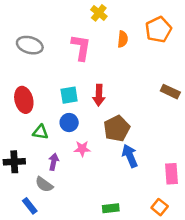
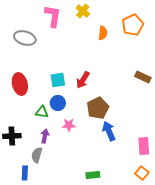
pink L-shape: (81, 47) -> (53, 16), moved
red arrow: (99, 95) -> (83, 80), turned 30
green triangle: (40, 132) -> (42, 112), moved
gray semicircle: (44, 184) -> (37, 155), turned 70
blue rectangle: (30, 206) -> (25, 173), turned 40
orange square: (160, 207) -> (142, 173), moved

